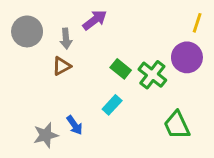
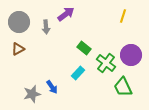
yellow line: (197, 23) -> (123, 16), moved
purple circle: (187, 57) -> (131, 55), moved
brown triangle: (62, 66) -> (18, 49), moved
green cross: (152, 75) -> (106, 63), moved

